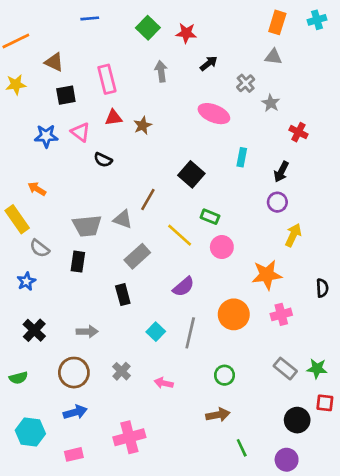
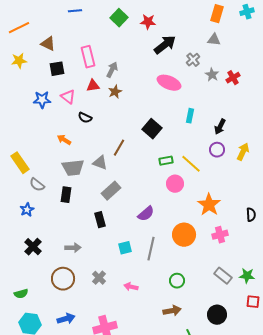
black arrow: (209, 63) -> (165, 45), size x1.6
gray arrow: (161, 71) -> (112, 70), moved, turned 35
red cross: (298, 132) -> (233, 78), moved, turned 32
orange arrow: (37, 189) -> (64, 140), moved
green rectangle: (210, 217) -> (166, 161), turned -32
yellow line: (180, 235) -> (191, 164), moved
yellow arrow: (293, 235) -> (243, 152), moved
orange star: (267, 275) -> (209, 205), turned -30
cyan square: (156, 332) -> (125, 248), turned 32
green semicircle: (18, 378) -> (21, 294), moved
blue arrow: (75, 412) -> (66, 319), moved
black circle: (297, 420) -> (217, 315), moved

